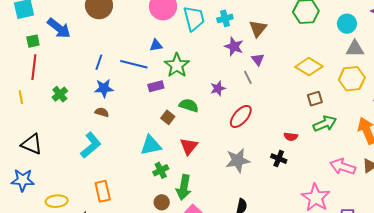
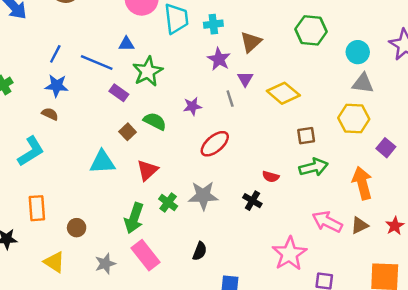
yellow diamond: (309, 67) -> (283, 93), moved
purple rectangle: (156, 86) -> (119, 93), turned 42
green cross: (161, 170) -> (168, 202), moved, turned -35
brown circle: (162, 202) -> (77, 228), moved

